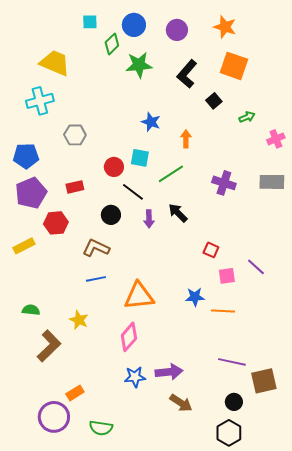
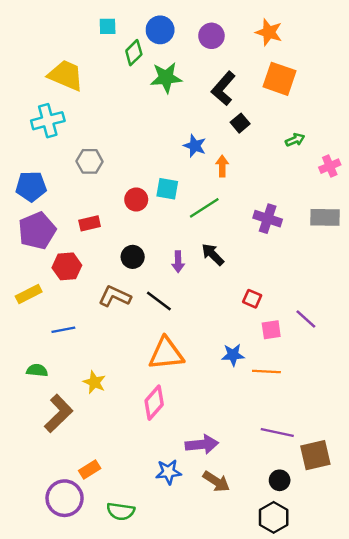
black square: (214, 101) -> (240, 123), moved
blue star: (151, 122) -> (195, 146), moved
black line: (133, 192) -> (159, 301), moved
blue line: (96, 279) -> (63, 330), moved
blue star: (135, 377) -> (168, 472), moved

